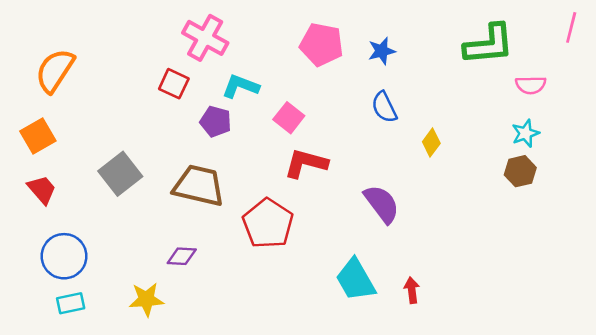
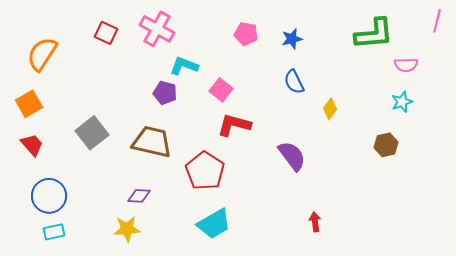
pink pentagon: (322, 44) -> (246, 34), size x0.7
red square: (174, 84) -> (106, 33), moved
brown hexagon: (520, 171) -> (386, 145), moved
cyan trapezoid: (356, 280) -> (214, 224), moved, turned -90
yellow star: (146, 299) -> (127, 229), moved

